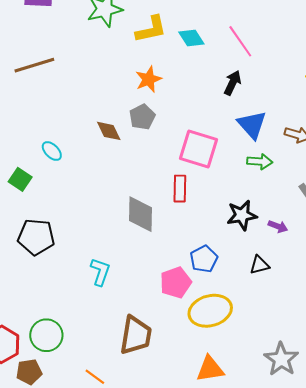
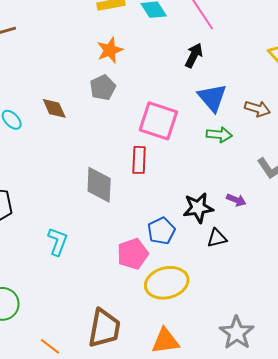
brown diamond: (109, 131) -> (54, 108), moved
black star: (242, 215) -> (198, 208), moved
brown trapezoid: (136, 335) -> (104, 328), moved

